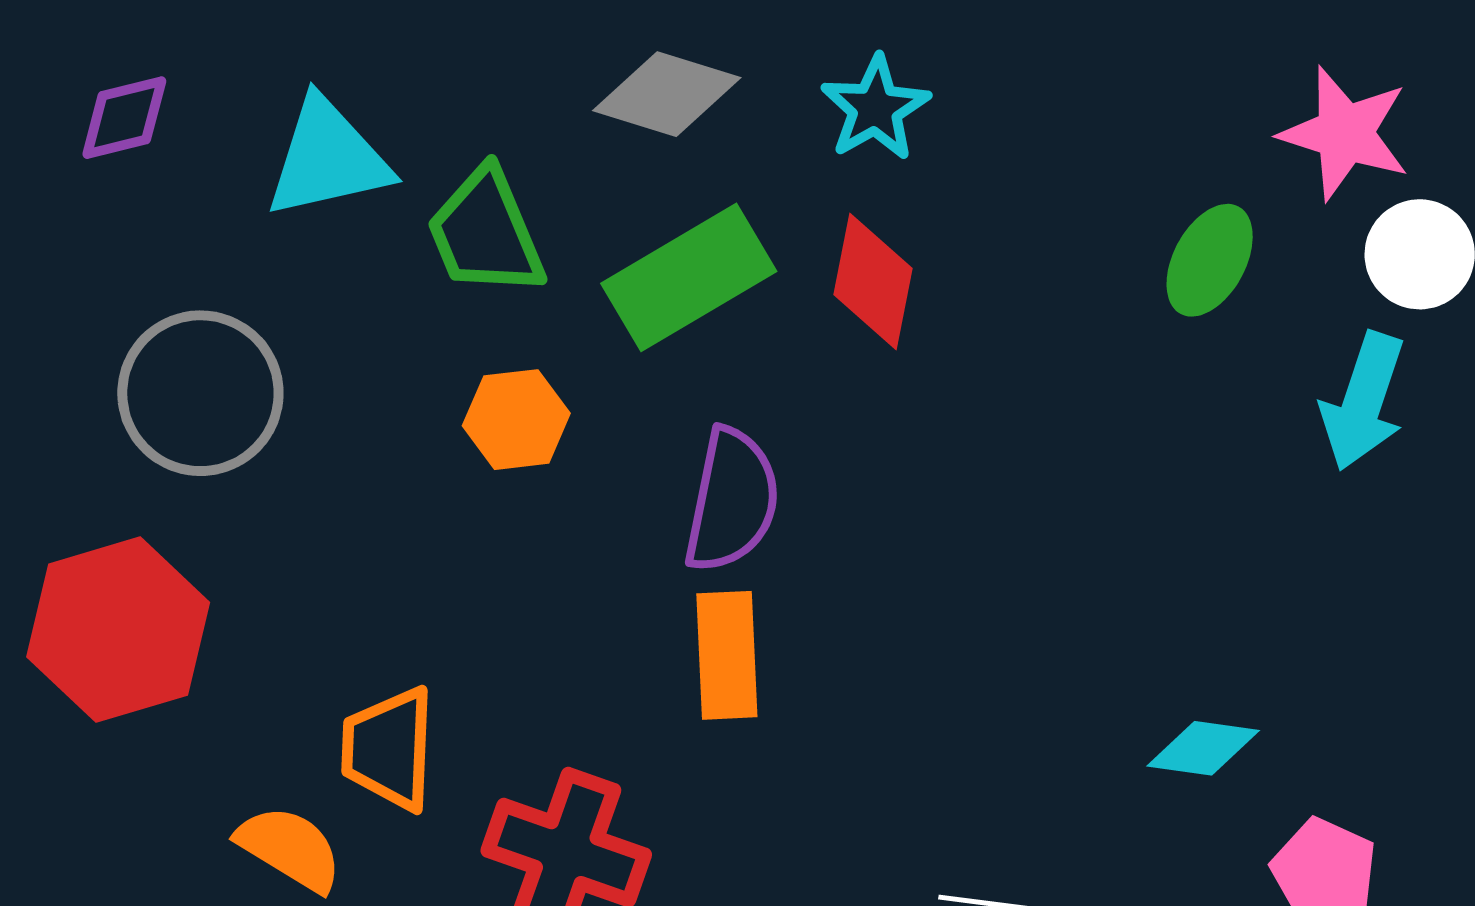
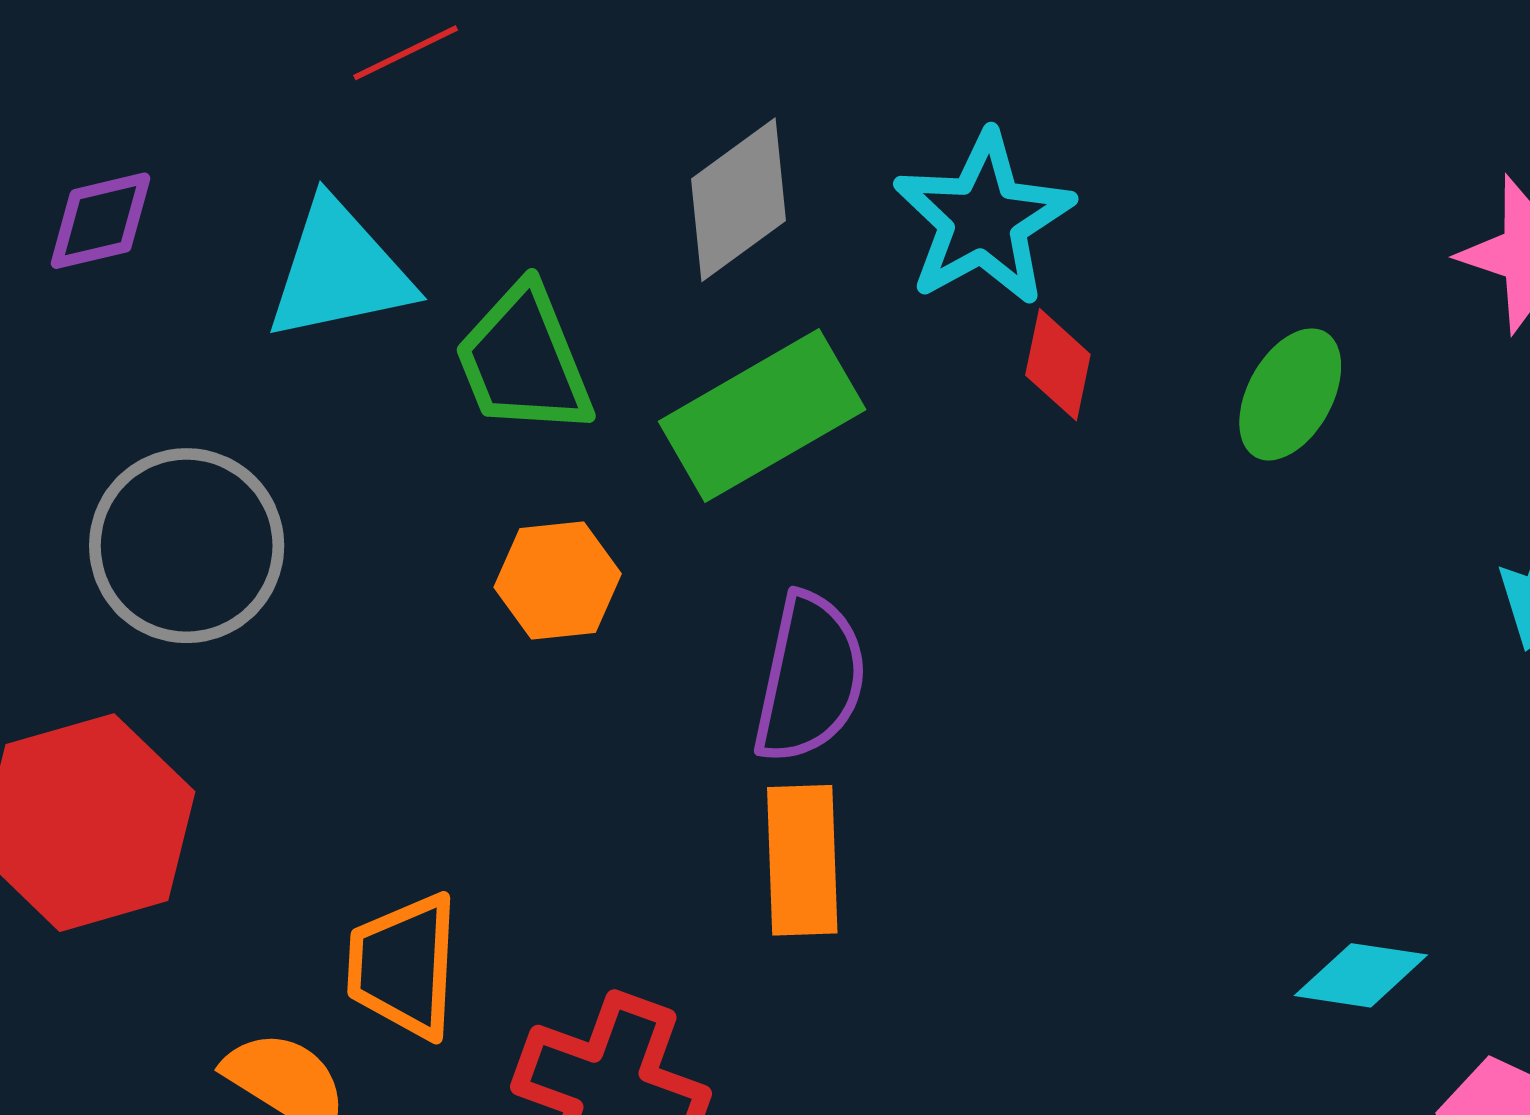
gray diamond: (667, 94) -> (738, 200), turned -54
cyan star: (875, 108) -> (983, 219), size x1.4
green ellipse: (1210, 260) -> (1290, 394), moved
red diamond: (873, 281) -> (1058, 365), moved, size x0.7

